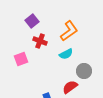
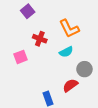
purple square: (32, 21) -> (28, 11), moved
orange L-shape: (69, 31) -> (69, 29), turned 100

